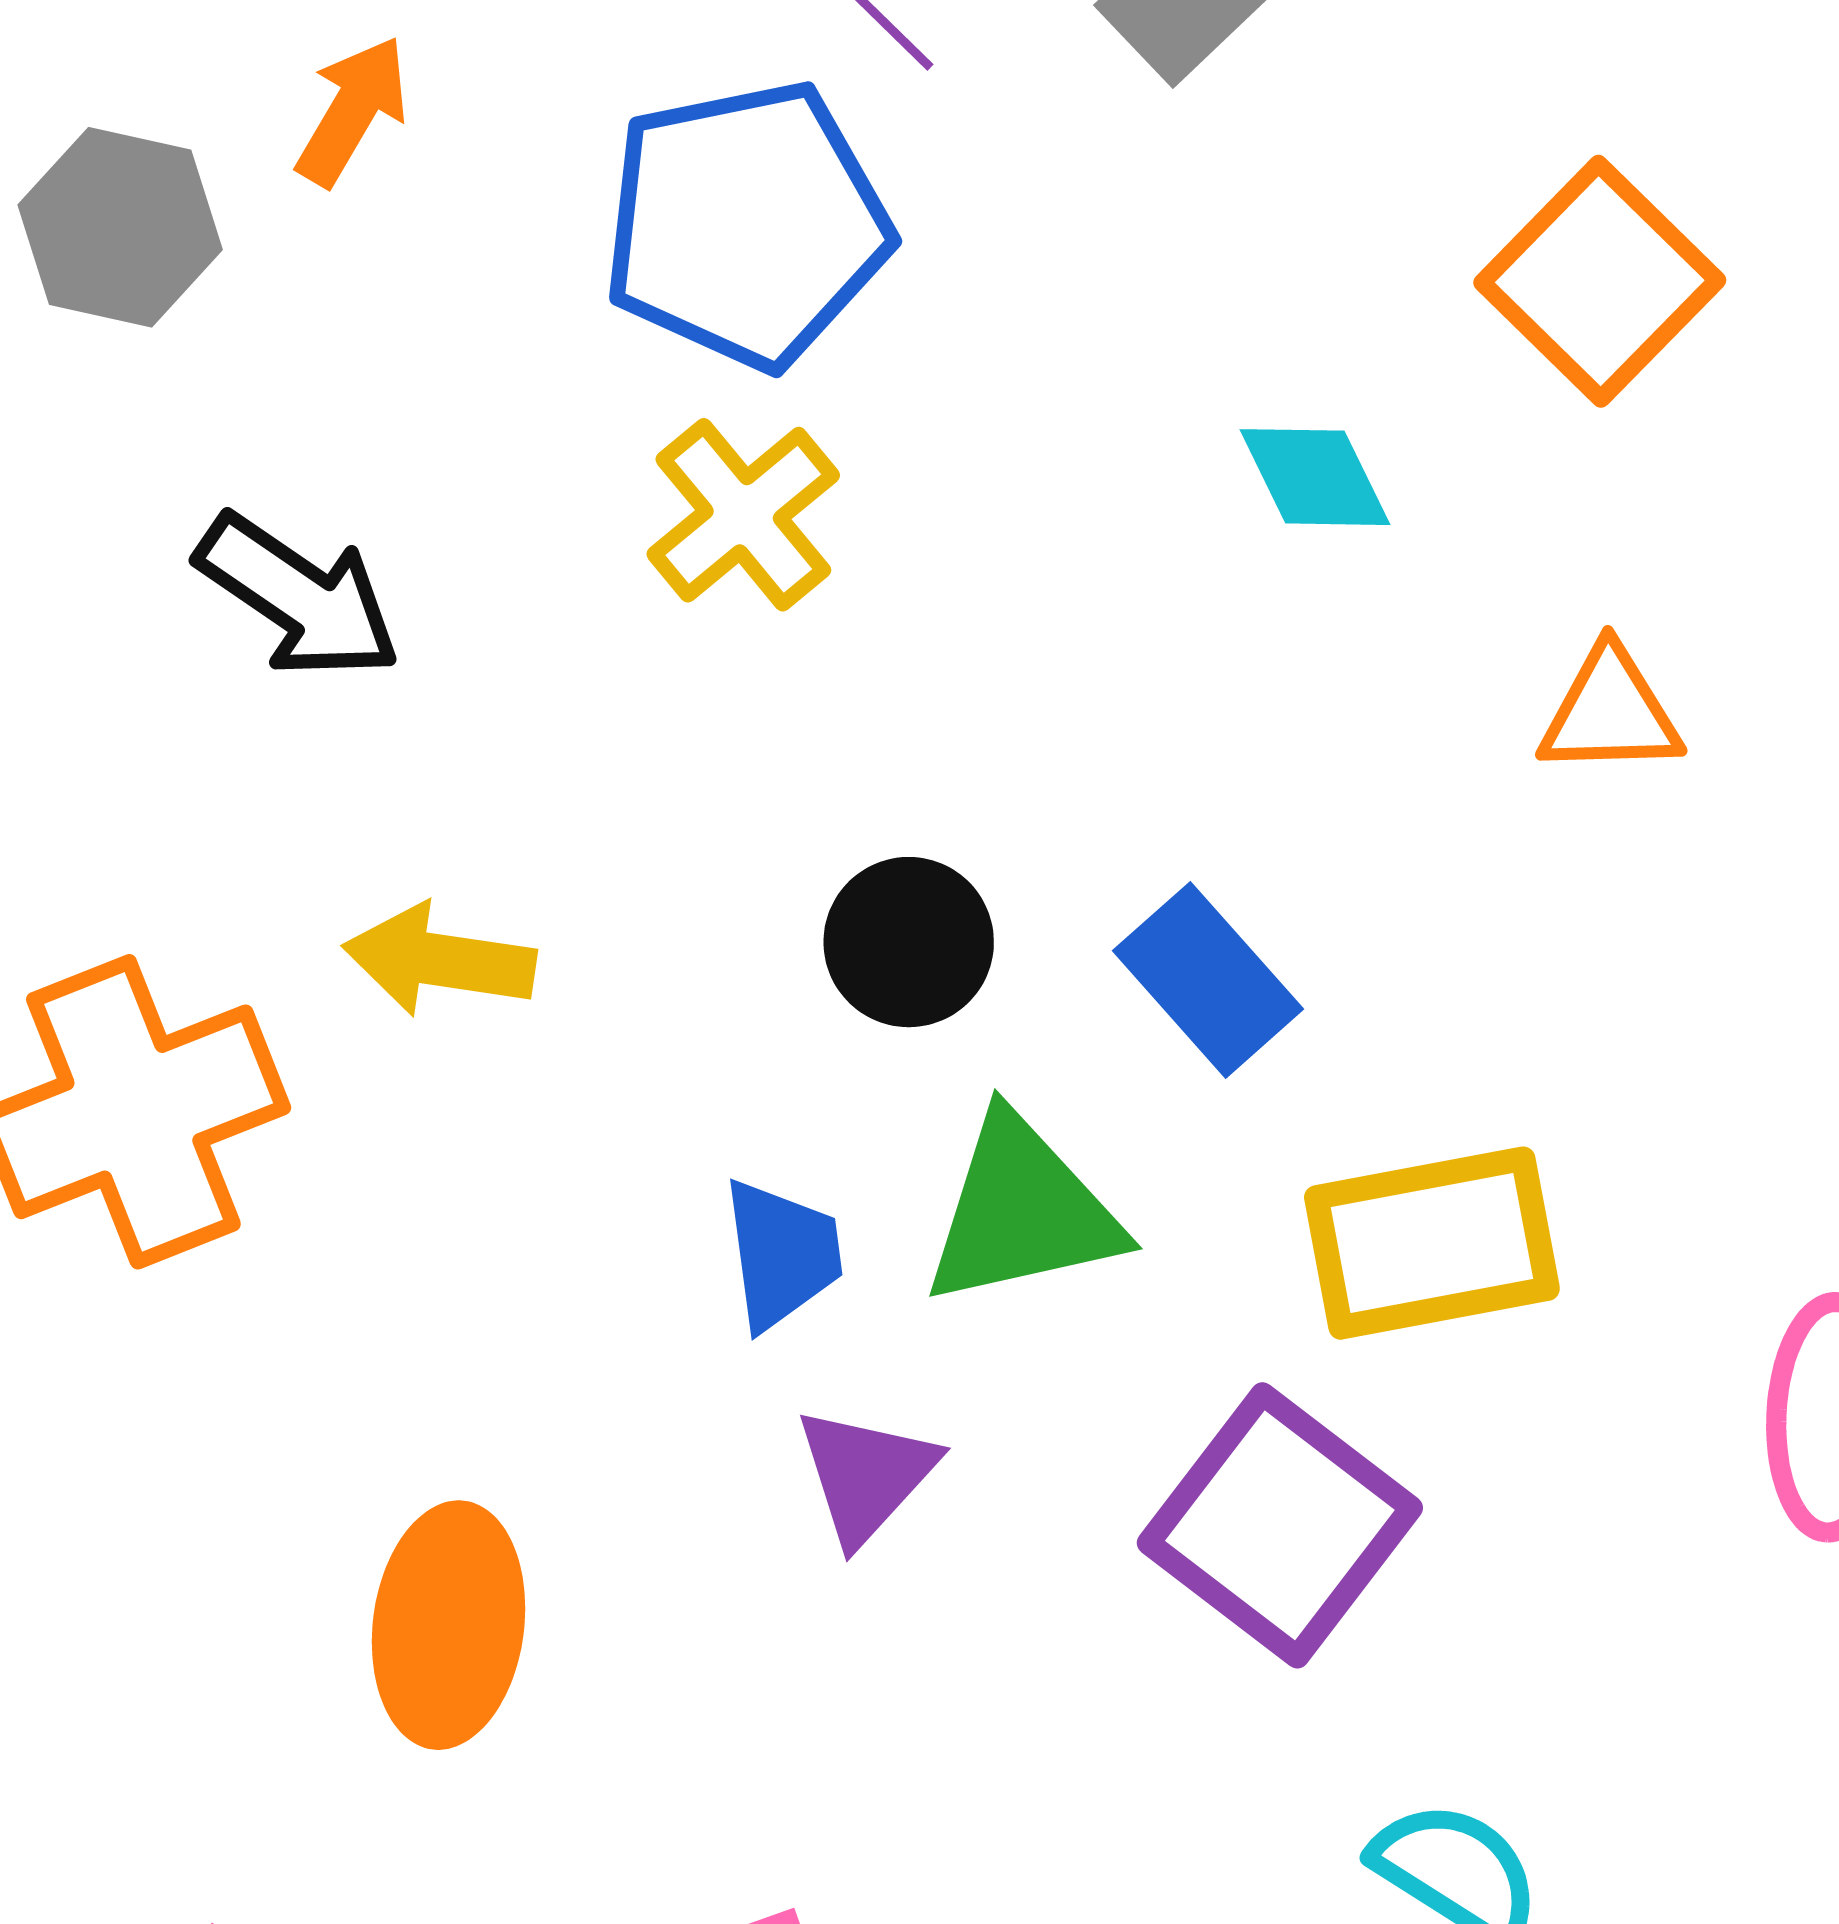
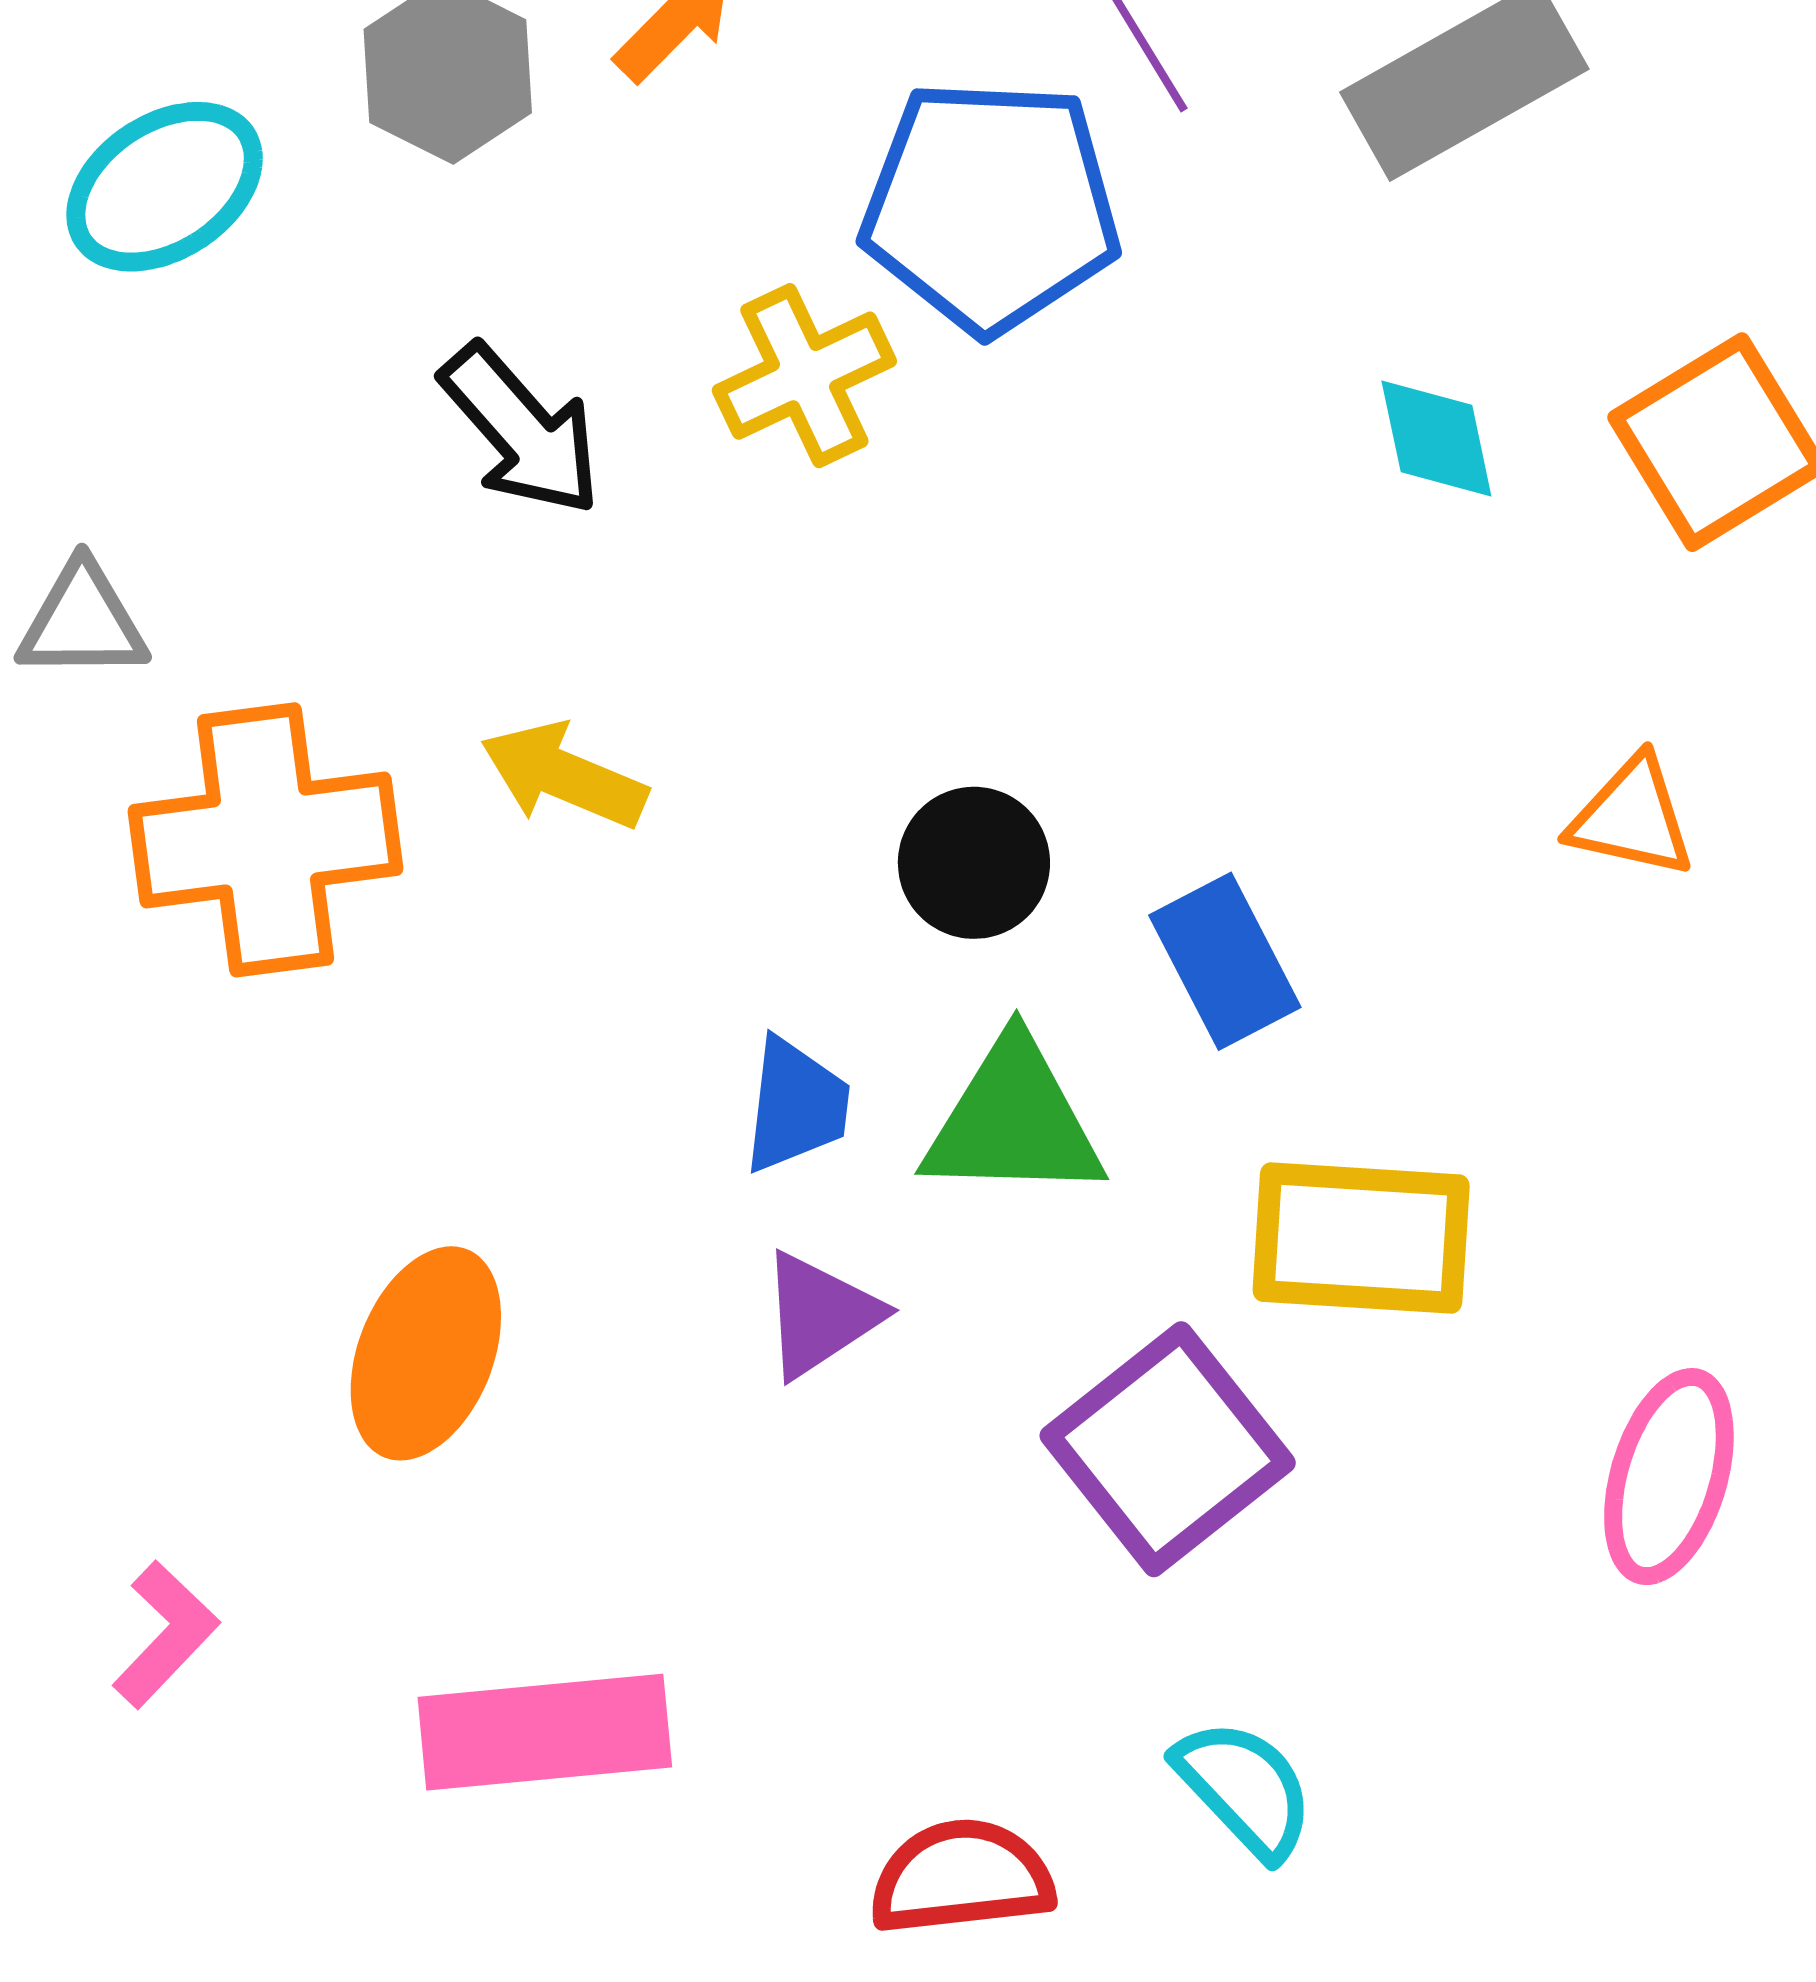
cyan diamond: (1315, 477) -> (1436, 439), moved
yellow cross: (743, 515) -> (804, 376), moved

